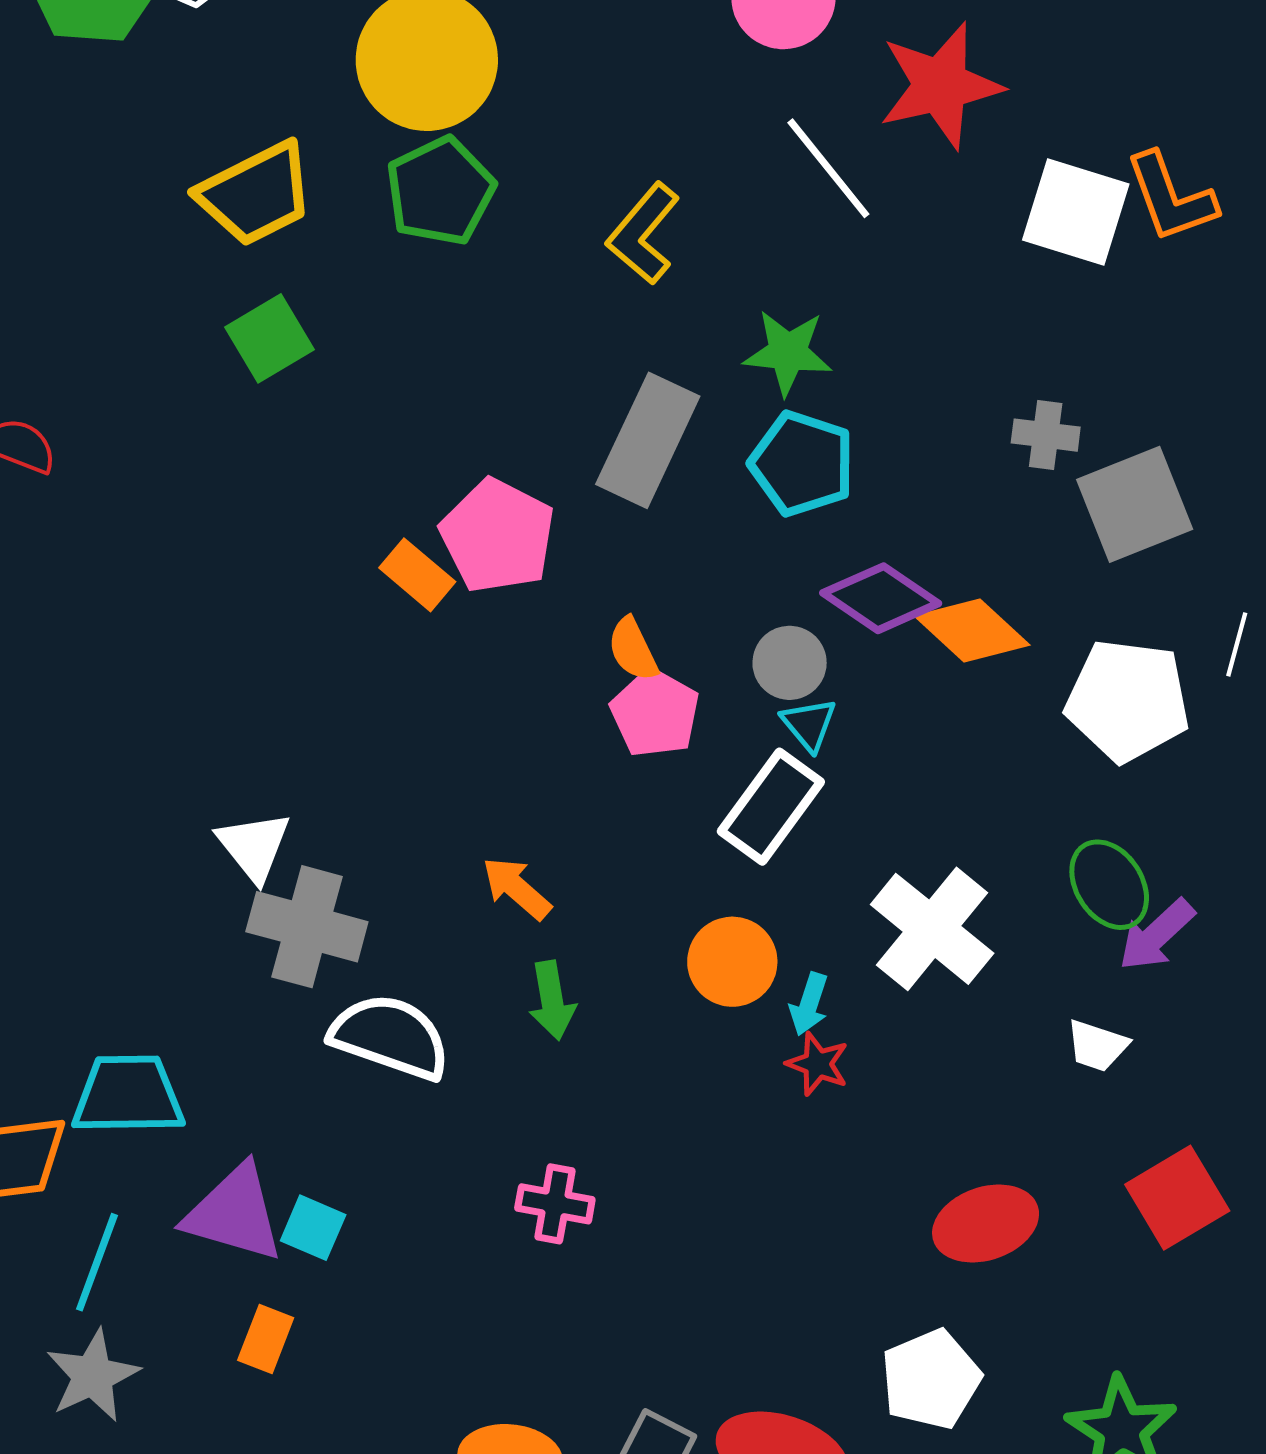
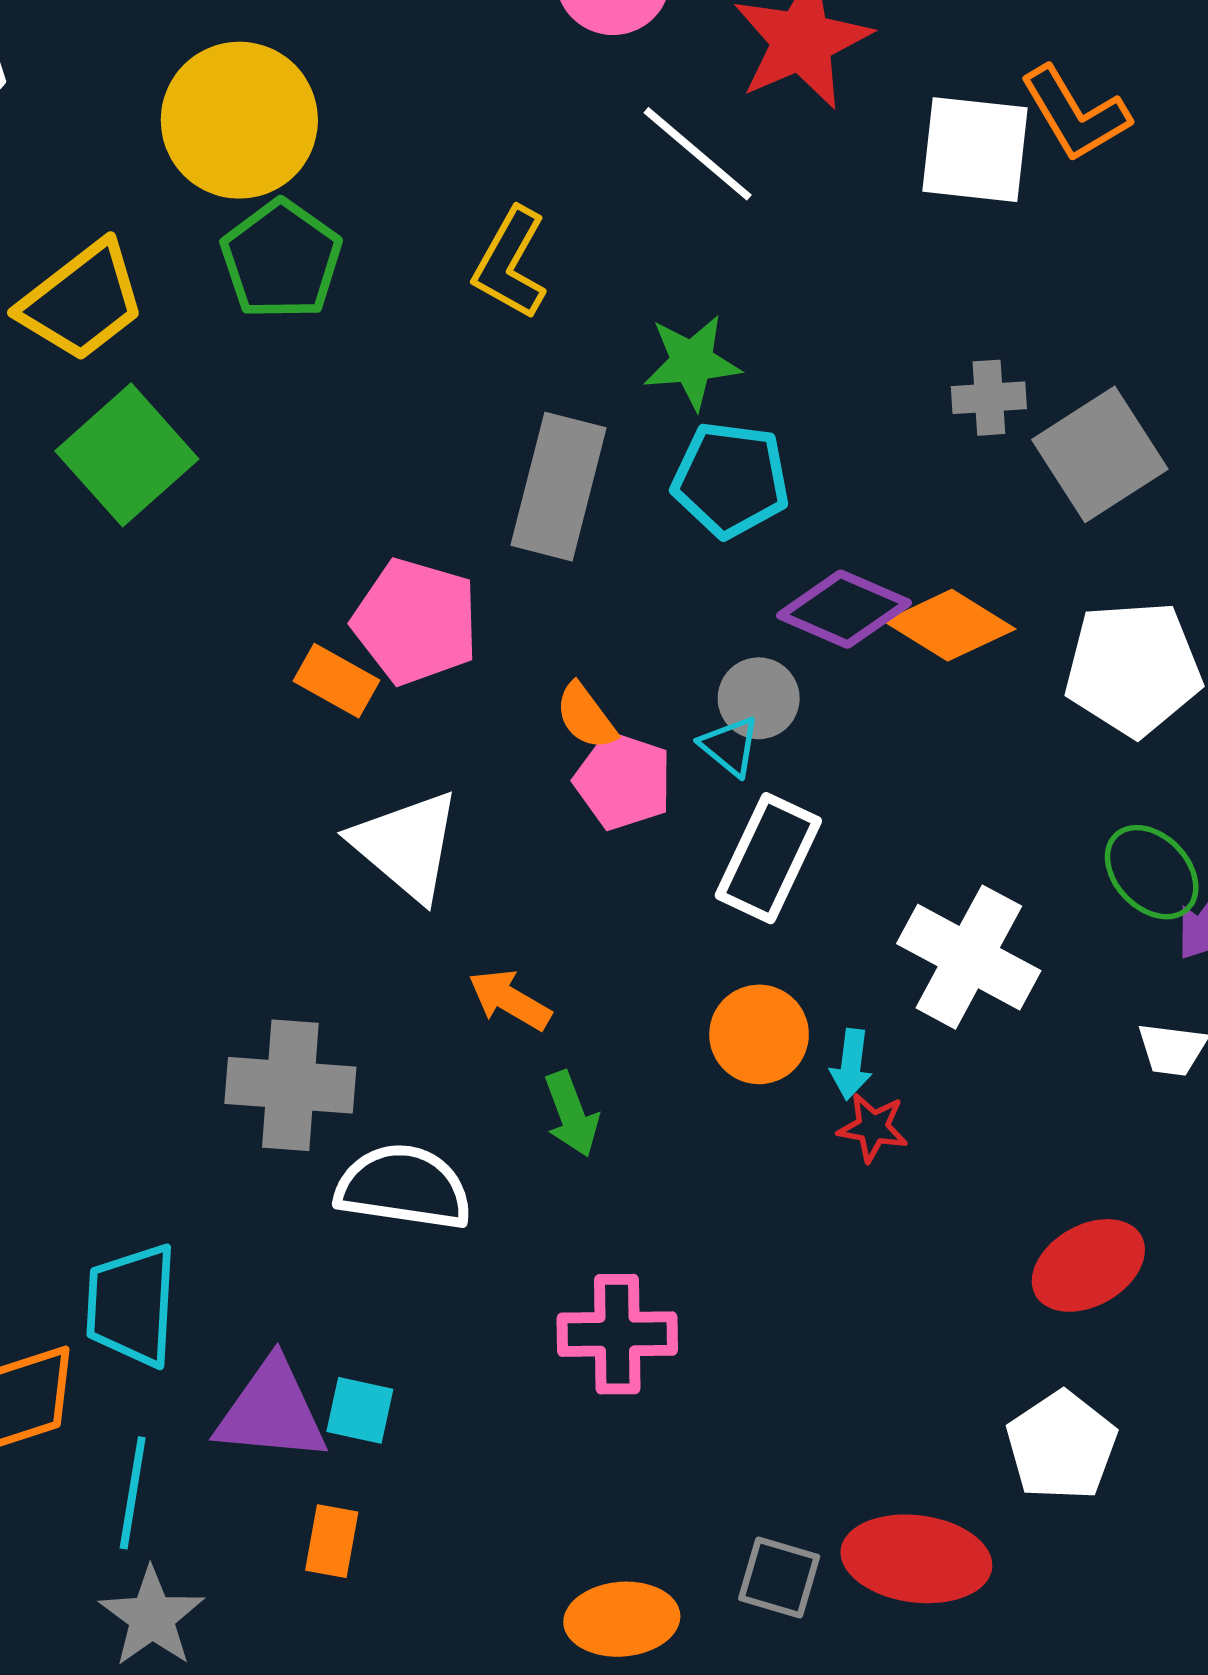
green square: (269, 338) -> (127, 455), size x1.4
cyan triangle: (809, 724) -> (730, 746), moved
white triangle: (254, 846) -> (406, 845), moved, size x1.4
cyan trapezoid: (128, 1095) -> (132, 1305), turned -75
pink cross: (555, 1204) -> (617, 1334), size x1.4

